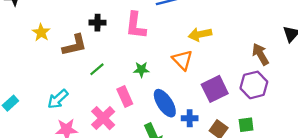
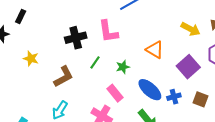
black cross: (97, 23) -> (76, 38), size x1.5
yellow arrow: (200, 34) -> (191, 29), moved, turned -126
brown L-shape: (75, 45) -> (64, 77), moved
green line: (97, 69) -> (95, 62), moved

